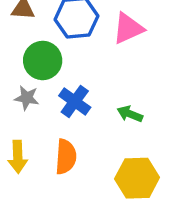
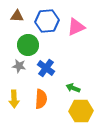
green arrow: (130, 114) -> (73, 88), moved

